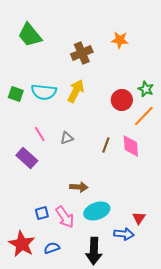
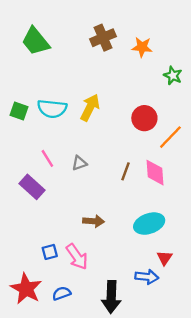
brown cross: (82, 53) -> (103, 38), moved
green star: (146, 89) -> (173, 76), moved
cyan ellipse: (97, 211) -> (149, 224), moved

